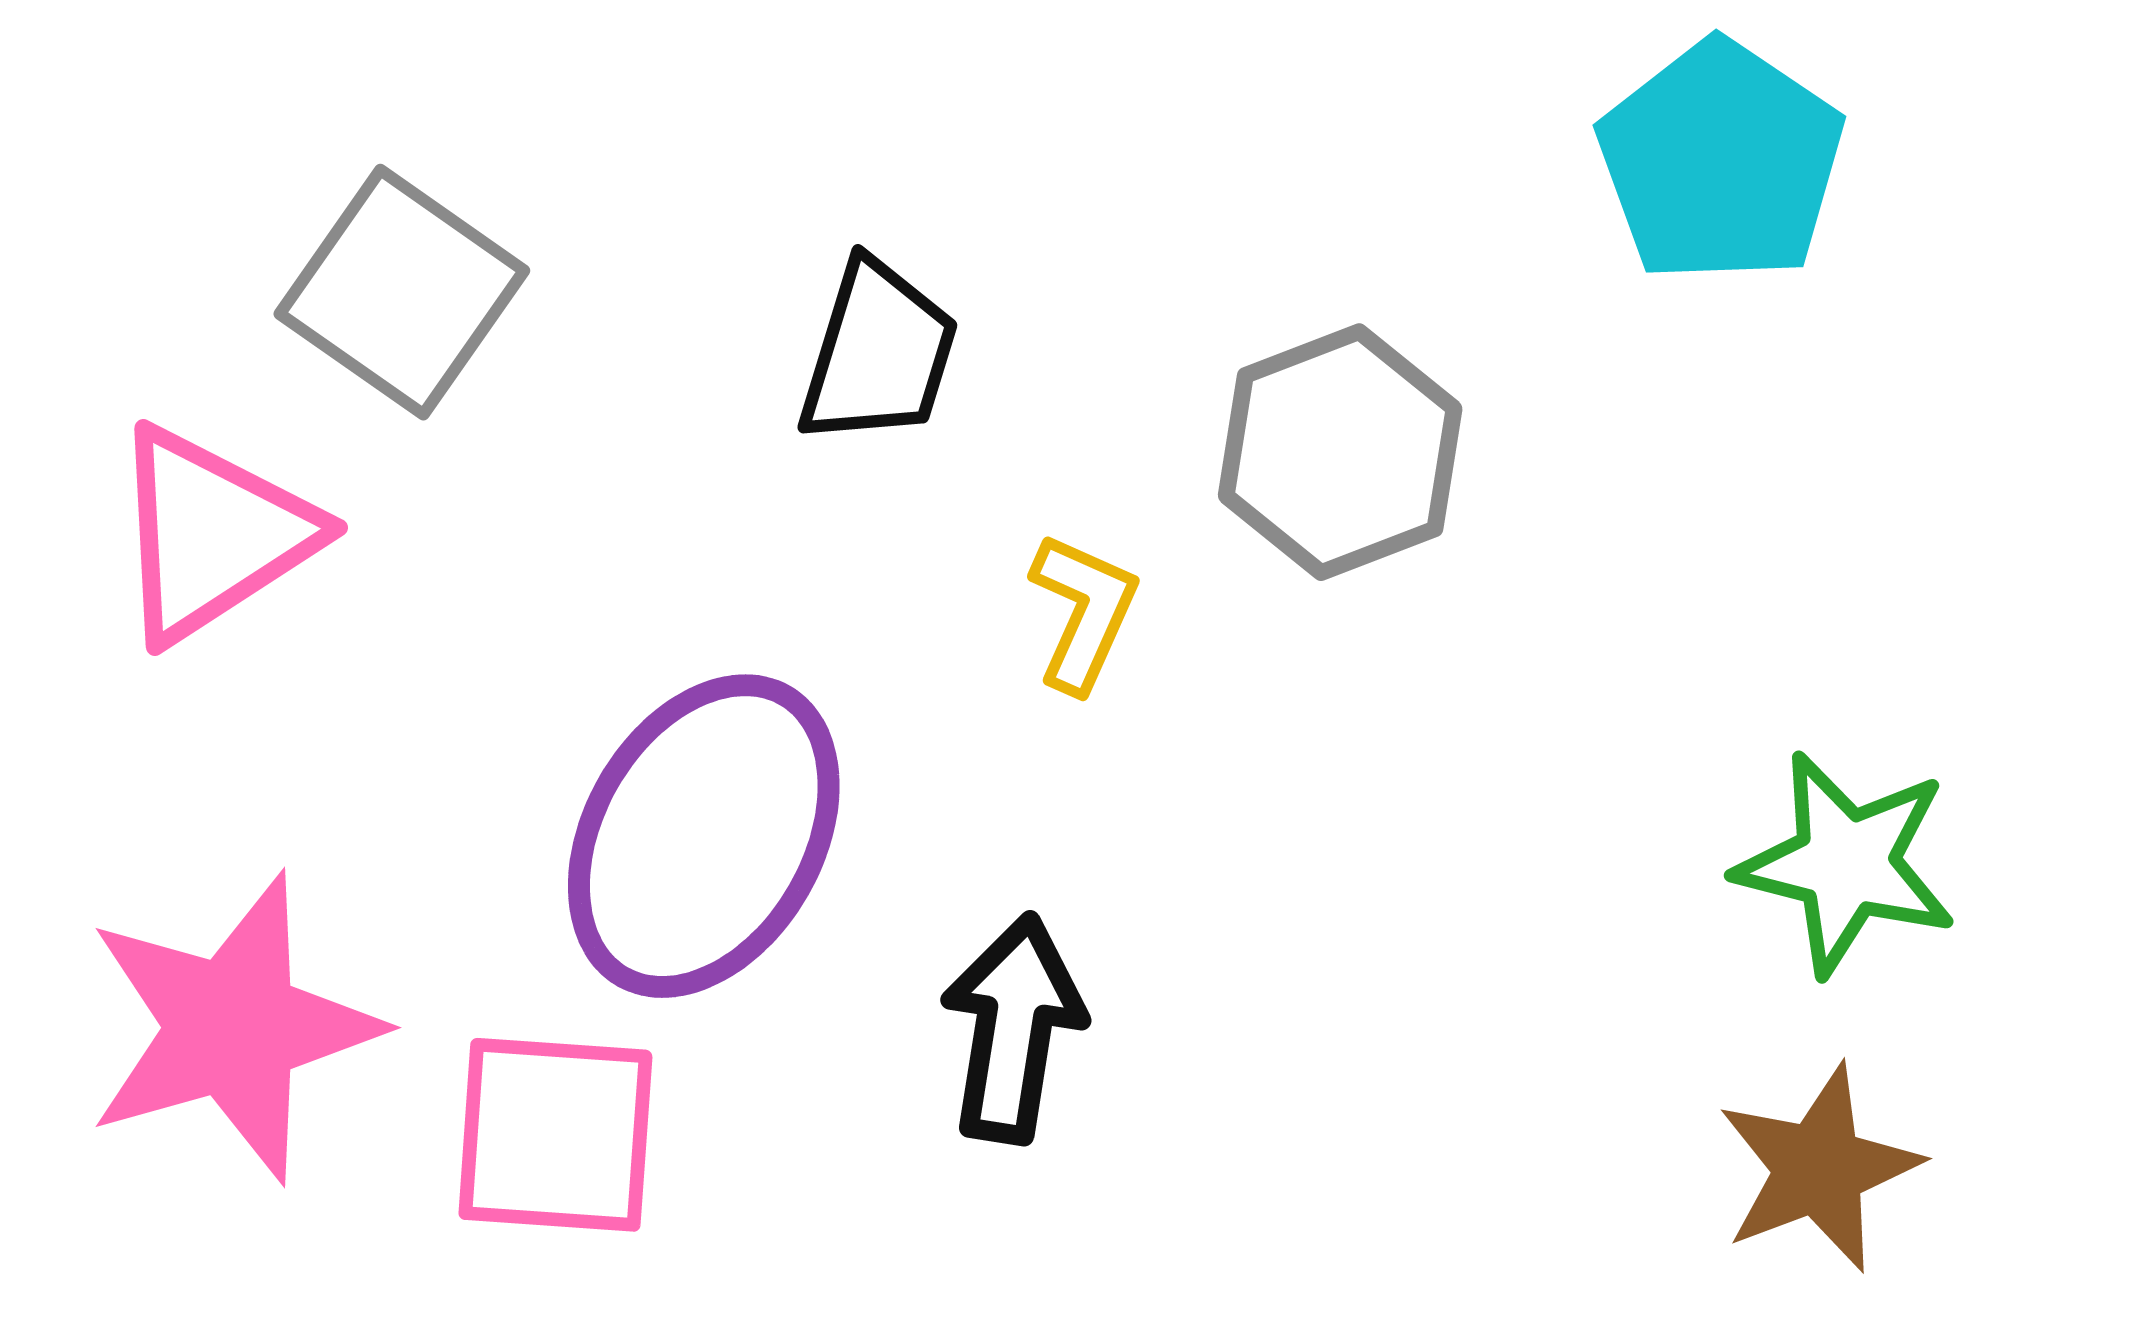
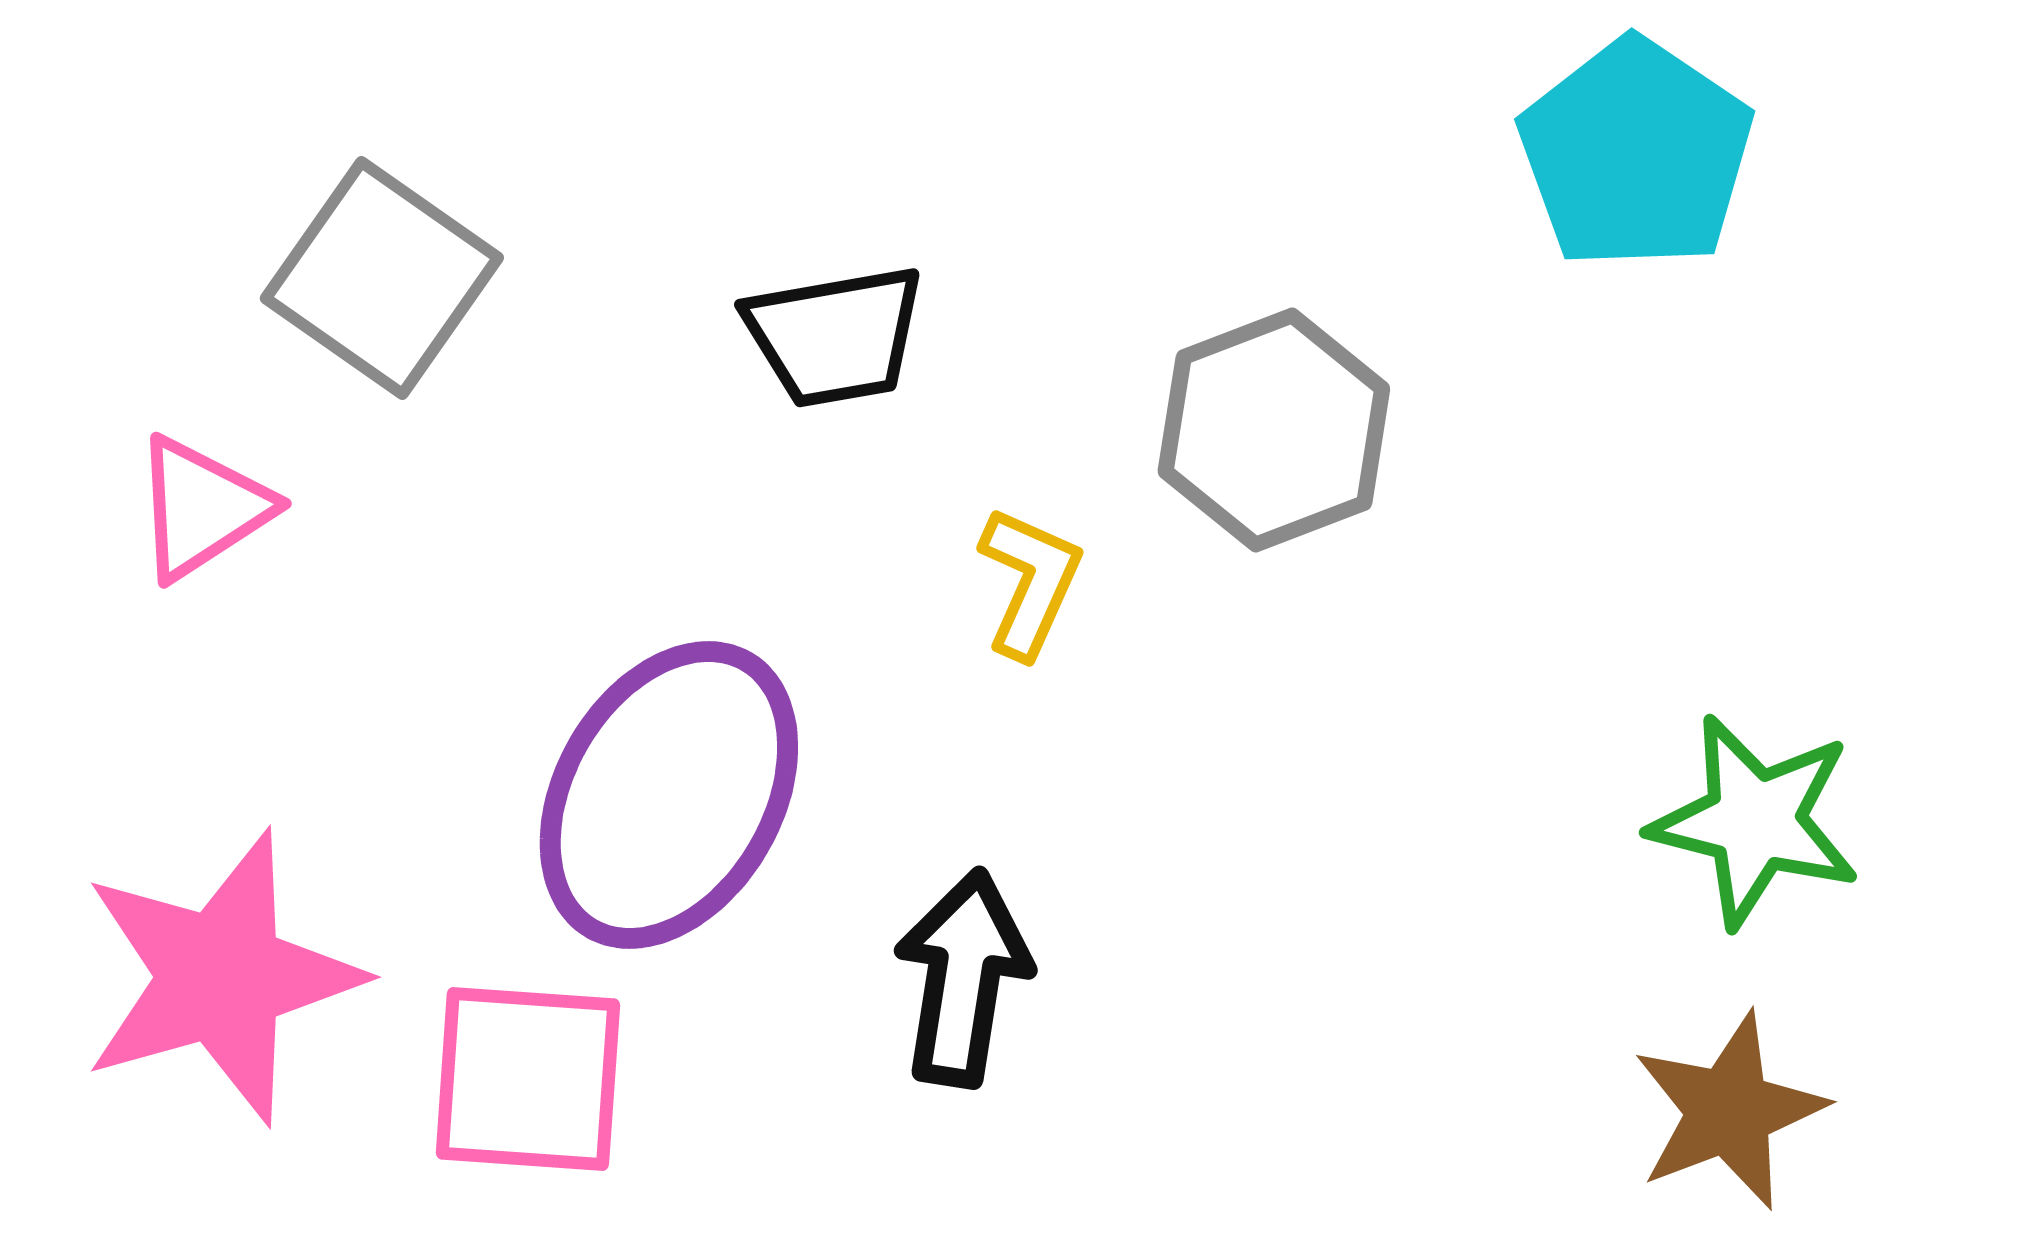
black trapezoid: (878, 353) -> (835, 336), turned 63
pink triangle: (212, 534) -> (202, 508), size x0.7

